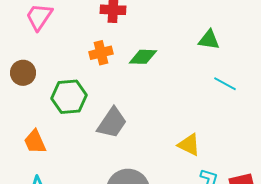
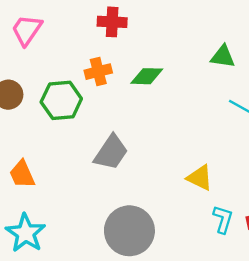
green hexagon: (69, 97) -> (61, 100), moved

